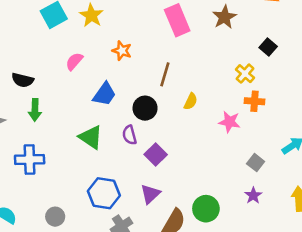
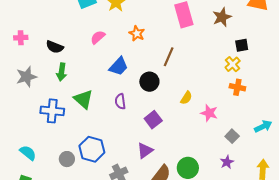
black square: (268, 47) -> (242, 45), moved, turned 32
yellow semicircle: (191, 101) -> (186, 98), moved
pink star: (229, 122) -> (209, 113), moved
purple semicircle: (129, 135) -> (120, 101), moved
green triangle: (91, 137) -> (83, 99), moved
blue hexagon: (104, 193) -> (92, 149), moved

